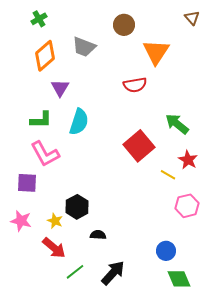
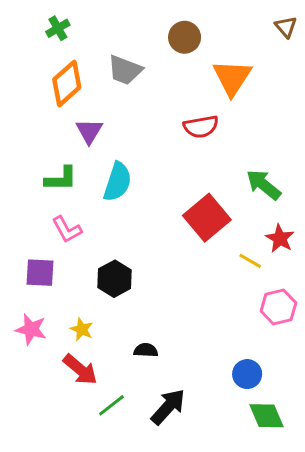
pink L-shape: (45, 154) -> (67, 229), size x0.7
black hexagon: (77, 207) -> (114, 279), moved

